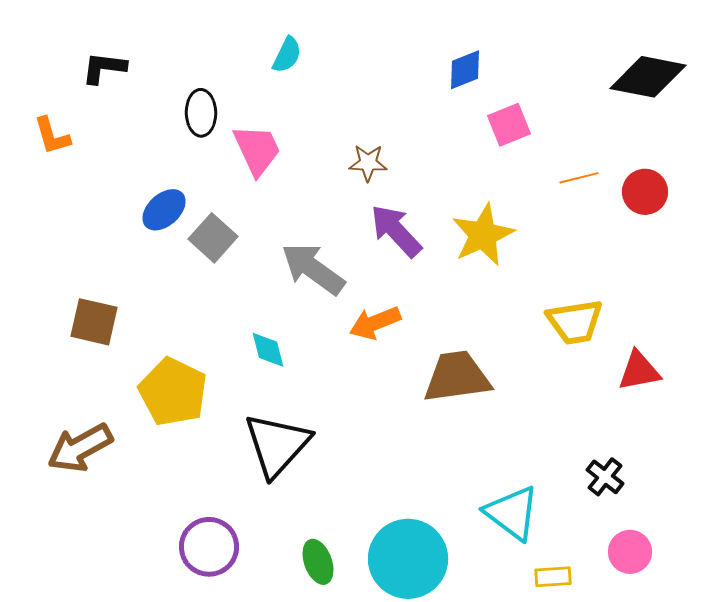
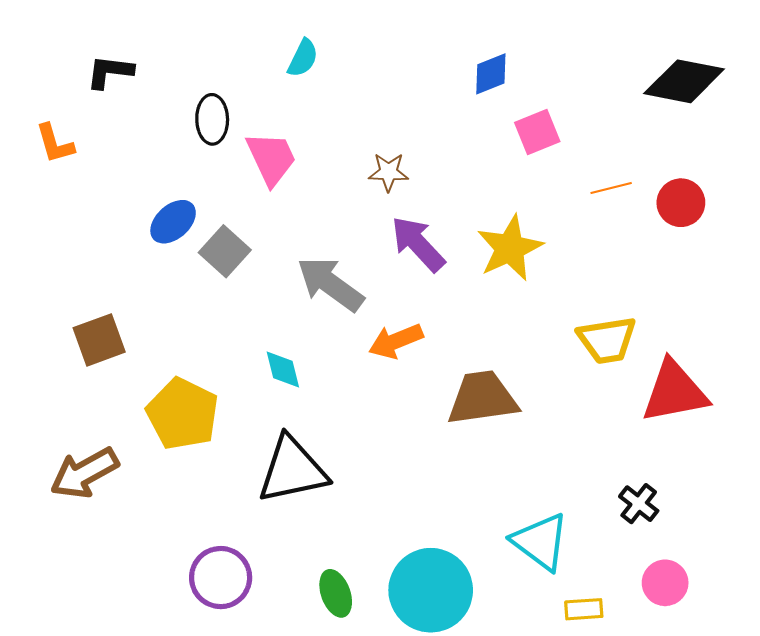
brown square: (94, 322) -> (99, 340), turned -33
red triangle: (639, 371) -> (675, 392), size x1.5
black triangle: (277, 445) -> (292, 470), turned 36

